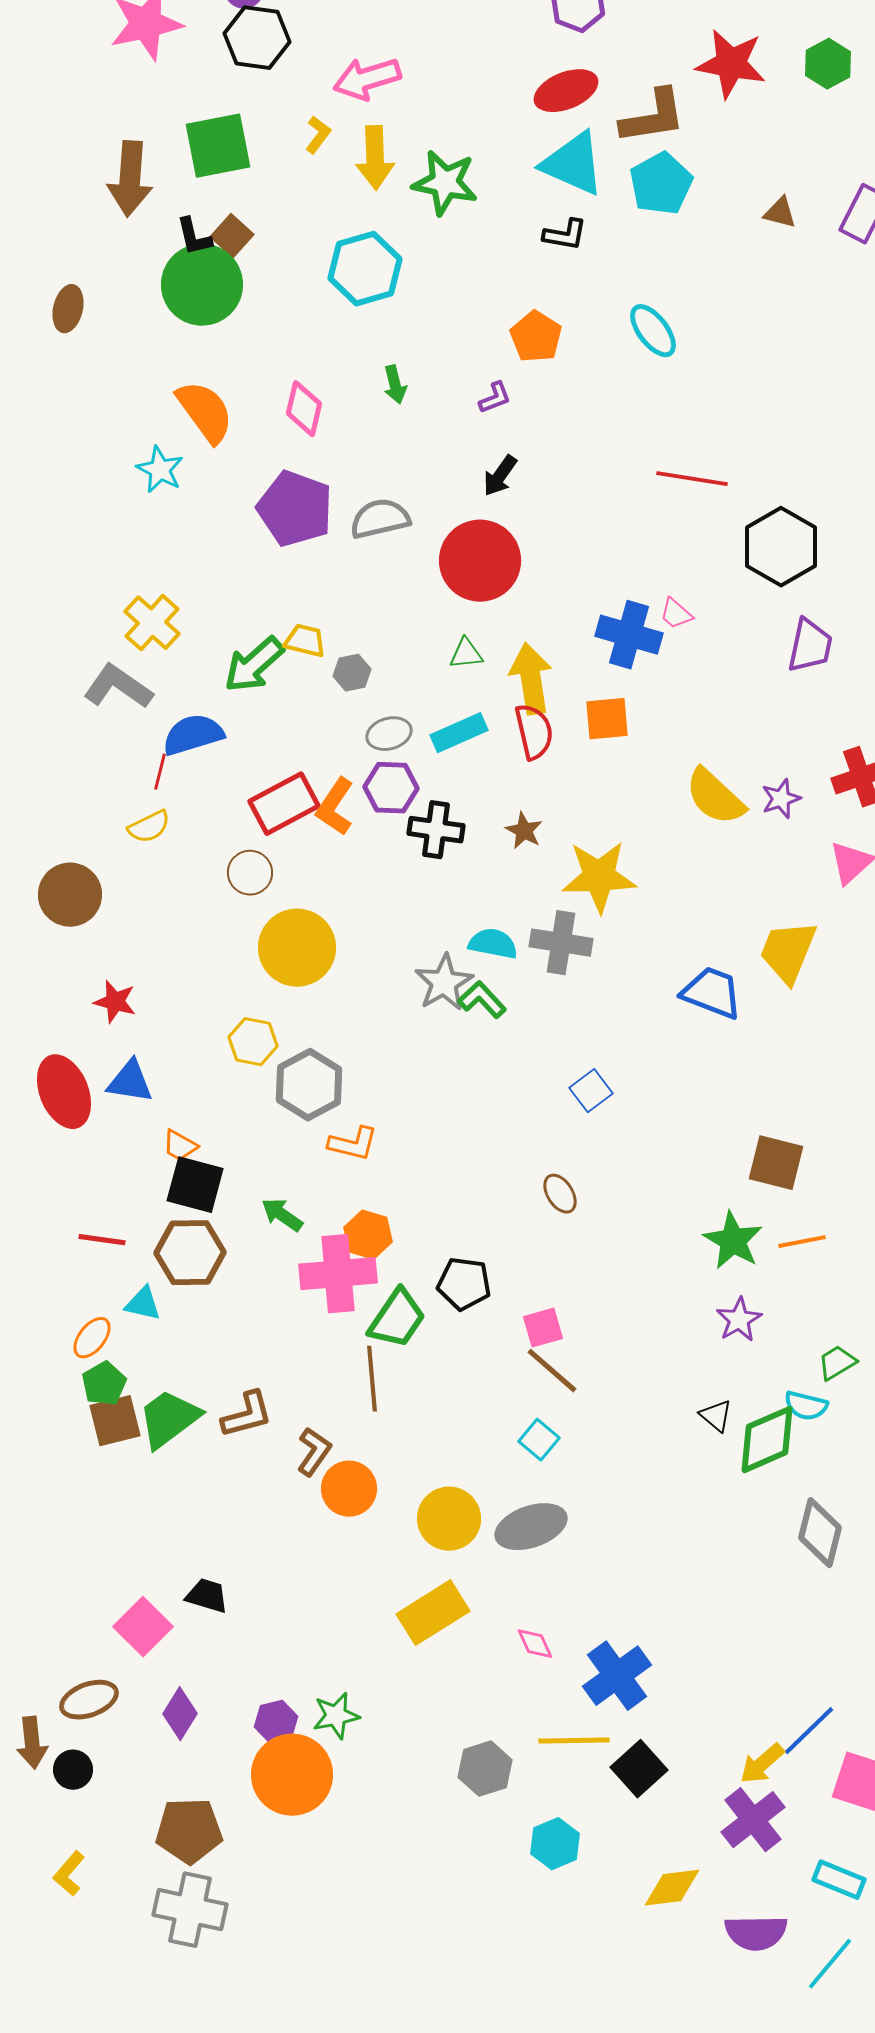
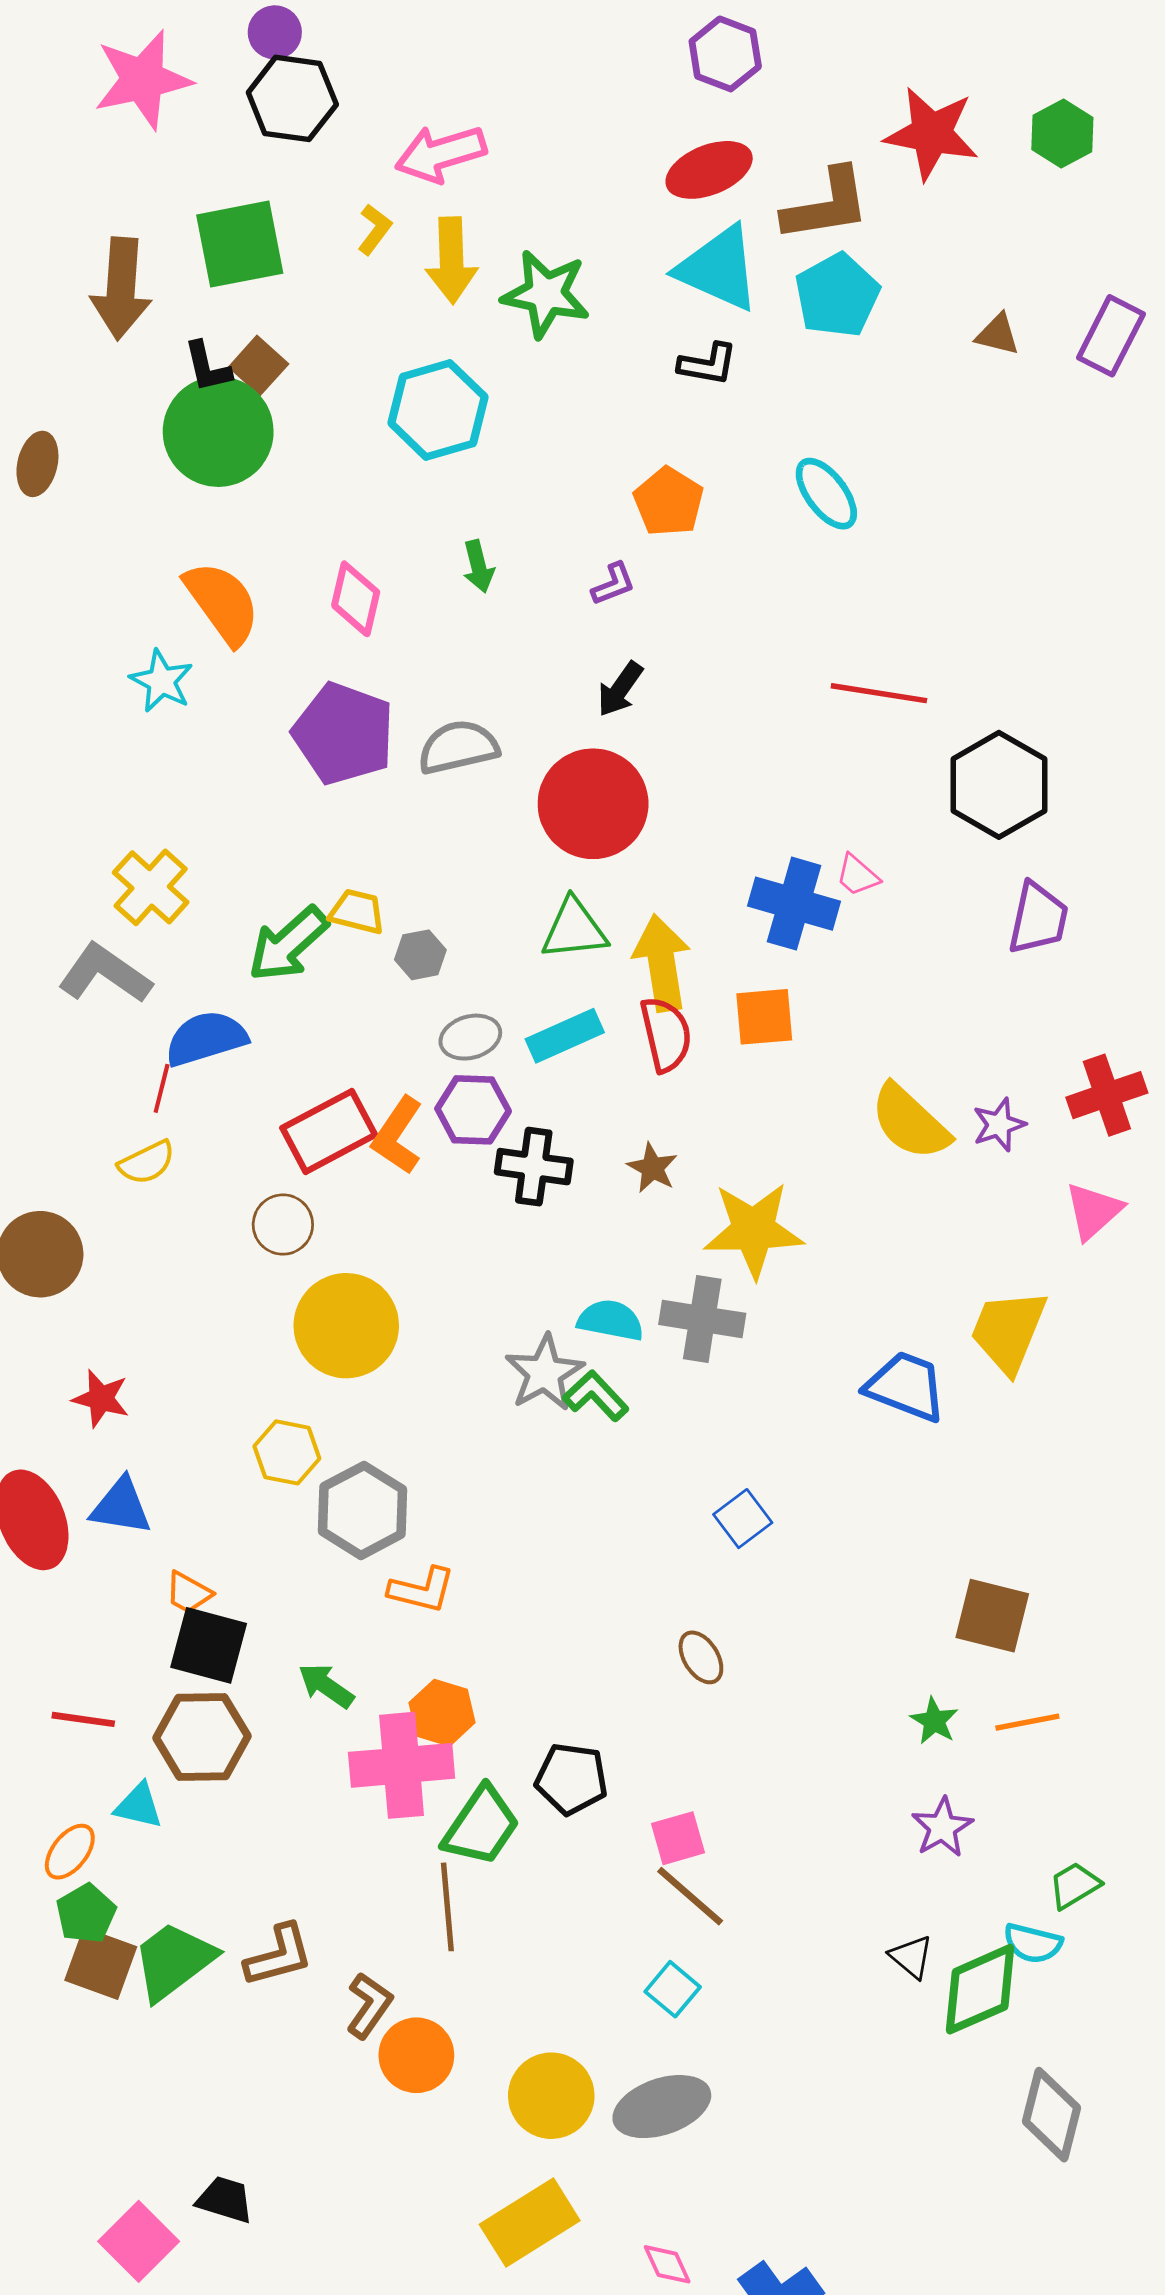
green triangle: (466, 654) -> (574, 929), size x1.5
green star: (733, 1241) -> (934, 1721), size x0.6
brown square: (115, 1421) -> (101, 1964), turned 34

